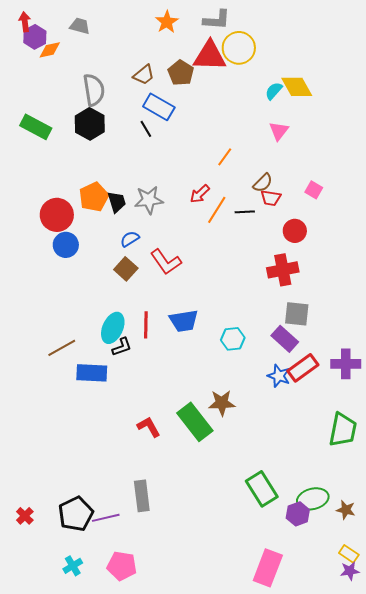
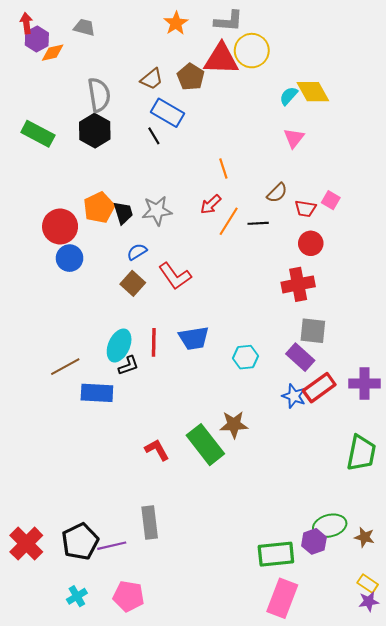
orange line: (225, 157) -> (223, 169), moved, turned -54
red trapezoid: (271, 198) -> (305, 209), moved
green rectangle: (262, 489) -> (276, 554), moved, turned -64
red cross: (25, 516) -> (26, 544), size x1.8

